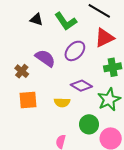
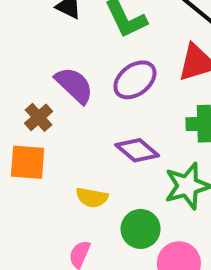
brown cross: (22, 71) -> (39, 117), moved
yellow semicircle: (62, 102) -> (92, 197), moved

